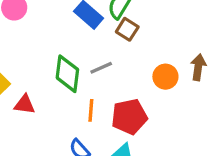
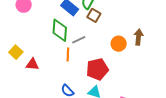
green diamond: (67, 74) -> (60, 30), moved
orange line: (91, 110) -> (68, 55), moved

